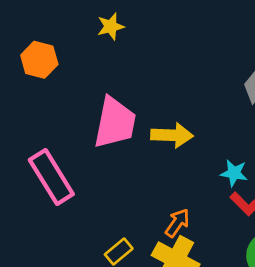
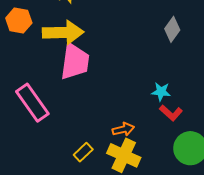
yellow arrow: (172, 135) -> (63, 32), moved, size x1.4
orange arrow: (177, 223) -> (123, 129), turned 45

